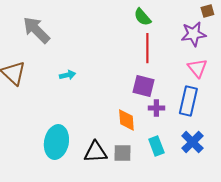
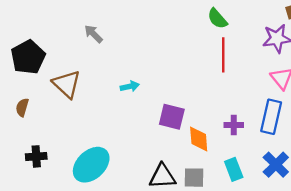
gray arrow: (36, 30) -> (93, 34), size x0.6
purple square: (143, 86) -> (172, 117), moved
cyan ellipse: (56, 142) -> (91, 165), moved, turned 36

